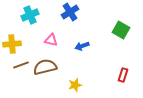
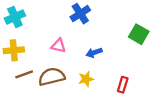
cyan cross: (30, 15) -> (15, 17), moved
red rectangle: (123, 75) -> (123, 85), moved
yellow star: (75, 85) -> (86, 79), moved

